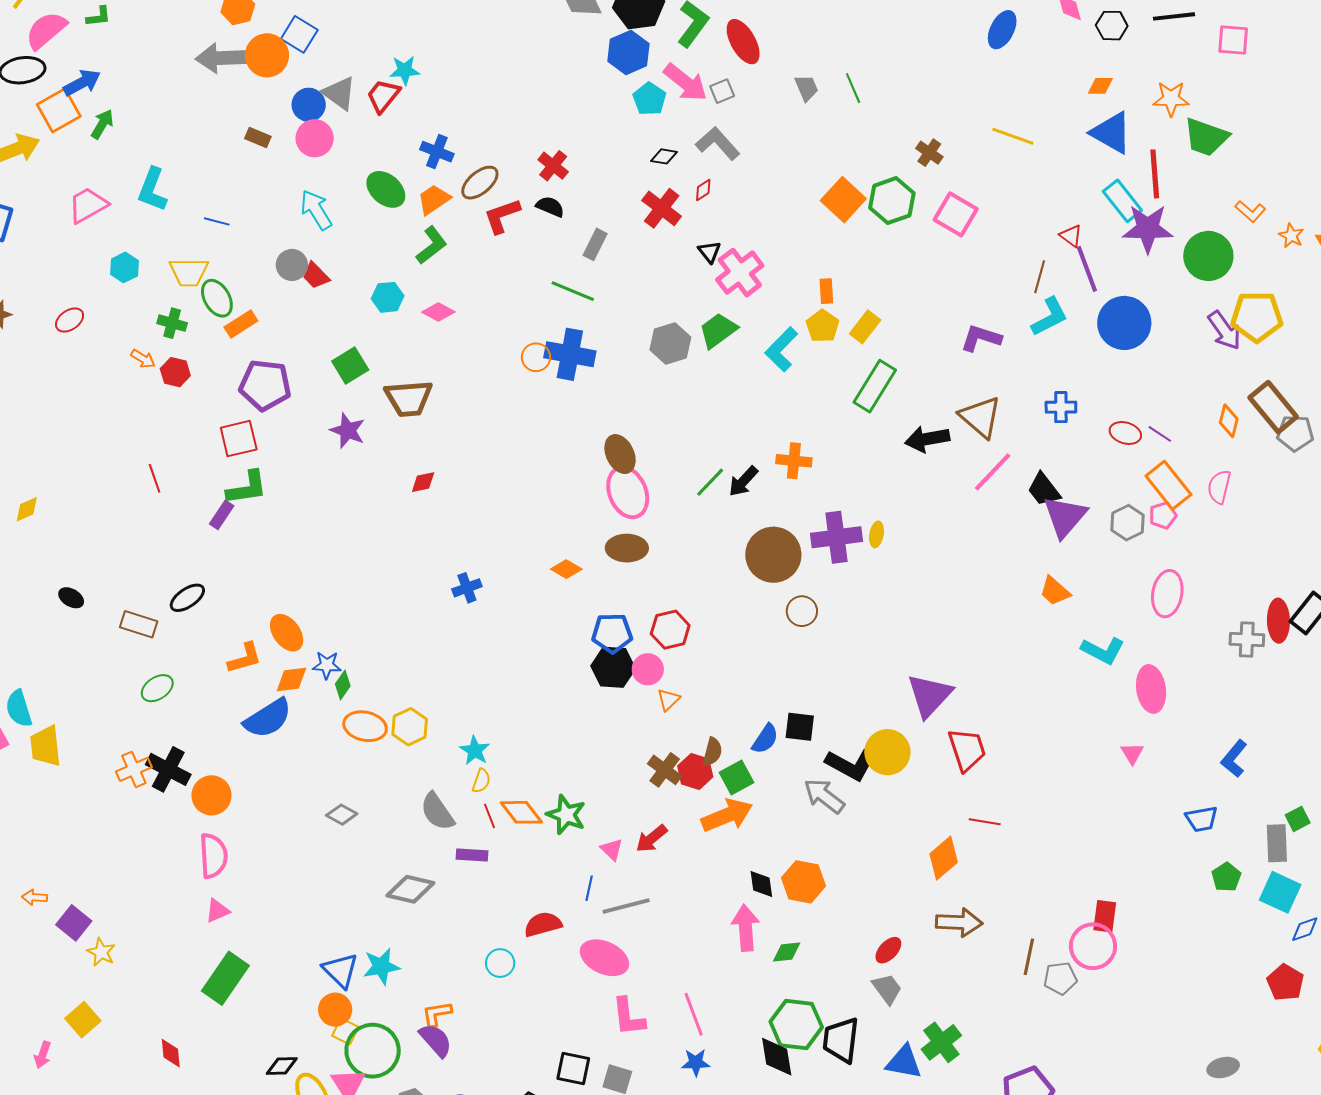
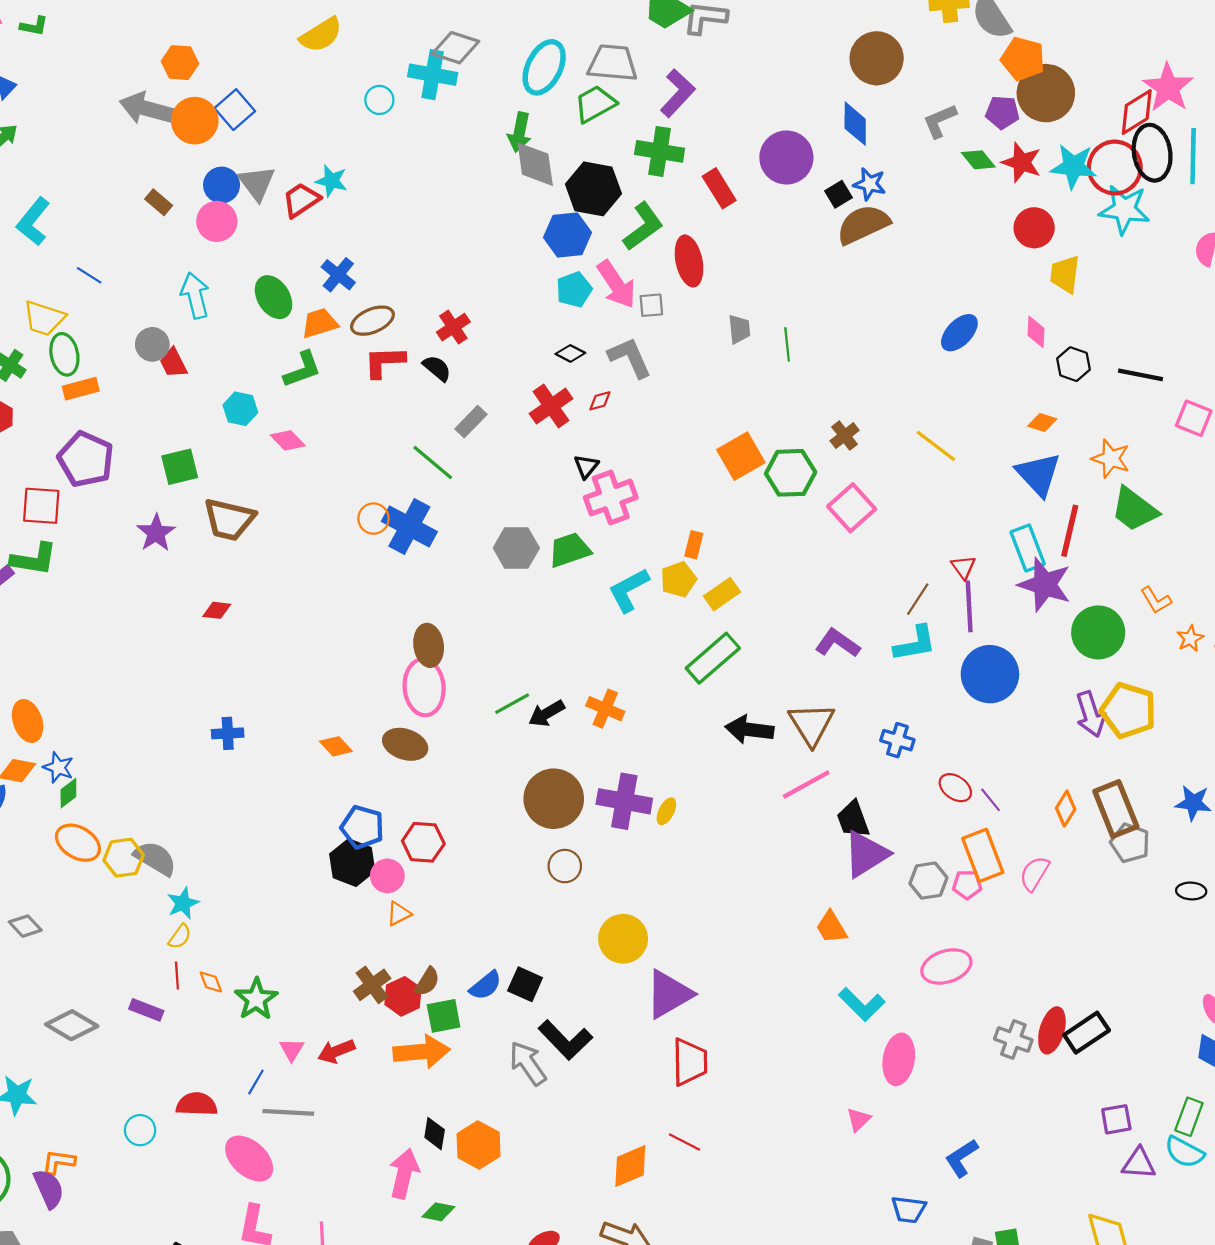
pink ellipse: (1167, 594) -> (946, 966), turned 45
yellow circle: (887, 752) -> (623, 939), moved
gray semicircle: (437, 812) -> (155, 858), moved, turned 138
orange diamond: (521, 812) -> (211, 982), size x0.6

